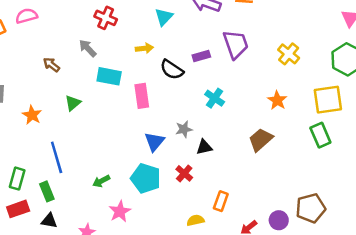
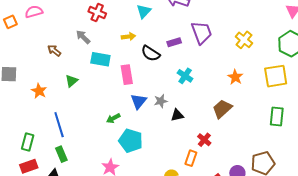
green rectangle: (320, 135) -> (277, 117), moved, turned 30
blue triangle: (154, 142) -> (139, 101), moved
red cross: (184, 173) -> (204, 140), moved
green arrow: (101, 181) -> (113, 118), moved
green rectangle: (47, 191) -> (61, 154), moved

